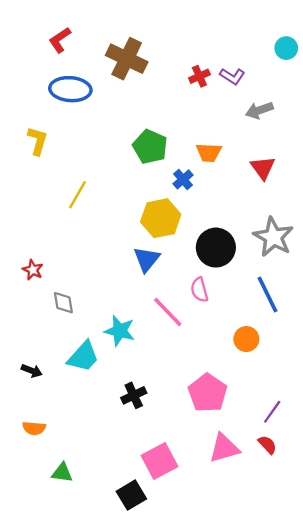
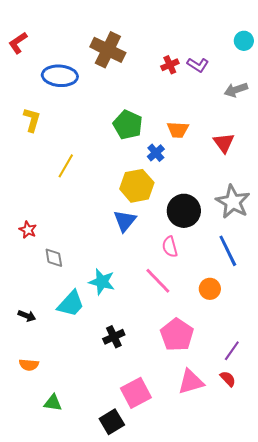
red L-shape: (60, 40) -> (18, 43), moved
gray arrow: (259, 110) -> (236, 90), moved
pink line: (168, 312) -> (158, 281), moved

